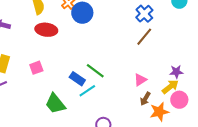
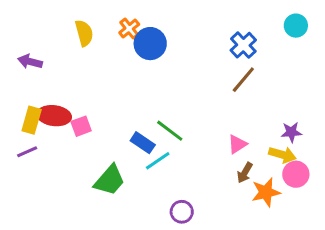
red ellipse: (46, 30) -> (54, 116), moved
yellow arrow: (170, 87) -> (282, 155), turned 54
green trapezoid: (55, 104) -> (110, 180), turned -100

